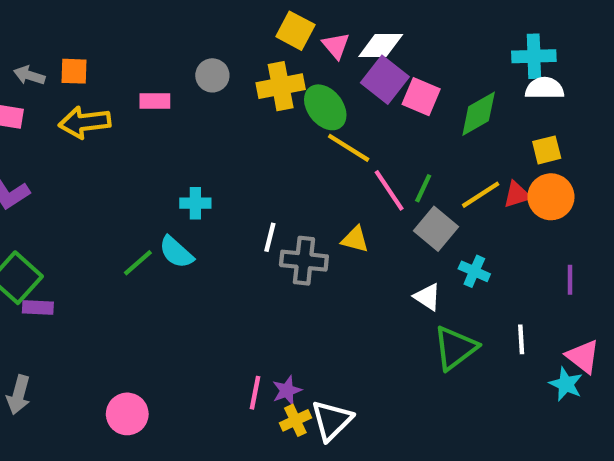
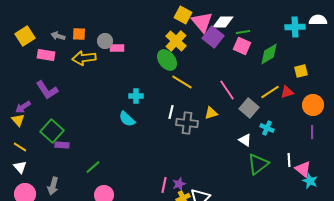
pink triangle: (336, 46) -> (202, 22), size x1.6
gray circle: (212, 75) -> (105, 41), moved
purple square: (385, 80) -> (213, 37), moved
yellow cross: (281, 86) -> (176, 41), turned -35
white semicircle: (545, 88) -> (318, 20), moved
green ellipse: (325, 107) -> (167, 60), moved
yellow line: (349, 148) -> (182, 82), moved
green line: (423, 188) -> (243, 32), moved, turned 56
orange circle: (551, 197) -> (313, 105), moved
yellow triangle: (355, 239) -> (211, 113), turned -32
green line: (138, 263) -> (93, 167), moved
pink triangle: (583, 356) -> (303, 169), moved

